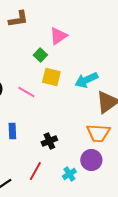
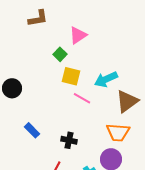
pink line: (26, 92) -> (82, 98), moved
blue rectangle: (12, 131) -> (32, 130), turned -42
black cross: (49, 141) -> (69, 140), turned 35

